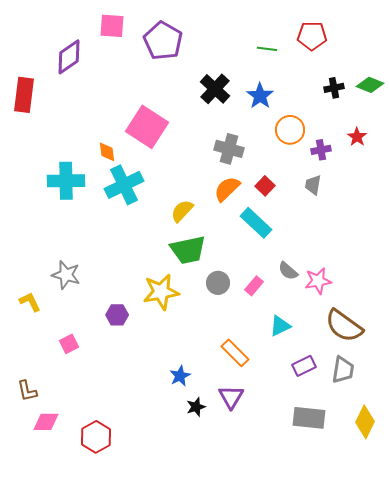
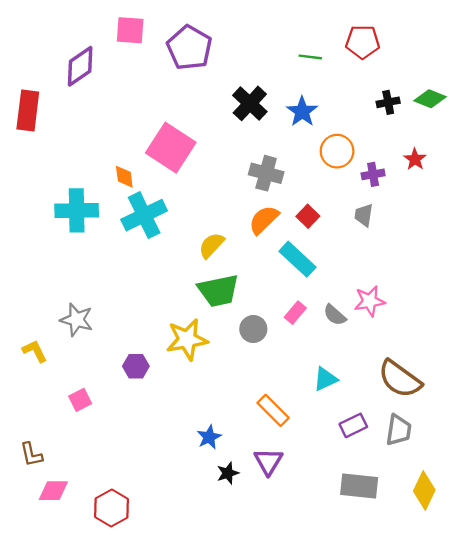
pink star: (318, 281) -> (370, 301), moved
pink rectangle: (254, 286) -> (295, 313), moved

